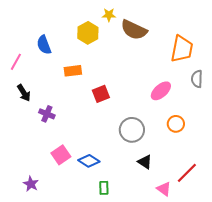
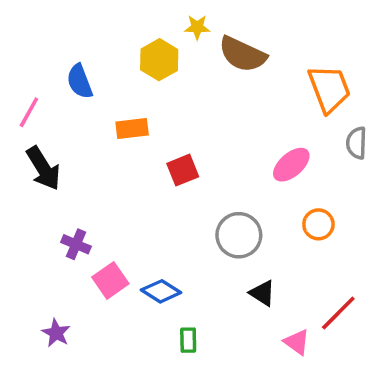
orange trapezoid: (182, 49) -> (329, 89), turned -32
black arrow: (24, 93) -> (43, 168), size x1.4
purple cross: (47, 114) -> (76, 244), moved

